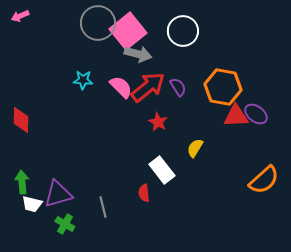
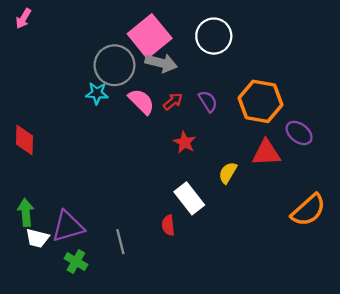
pink arrow: (20, 16) -> (23, 18), turned -36
gray circle: (98, 23) -> (114, 65), moved
red arrow: (148, 87) -> (173, 101), size x0.5
red triangle: (236, 116) -> (266, 153), moved

